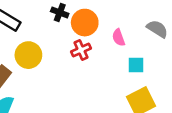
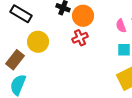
pink semicircle: (119, 38) -> (121, 26), moved

